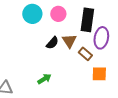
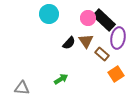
pink circle: (58, 14) -> (88, 18), moved
black rectangle: (87, 20) -> (104, 20), turned -55
orange square: (99, 74) -> (116, 74), turned -35

